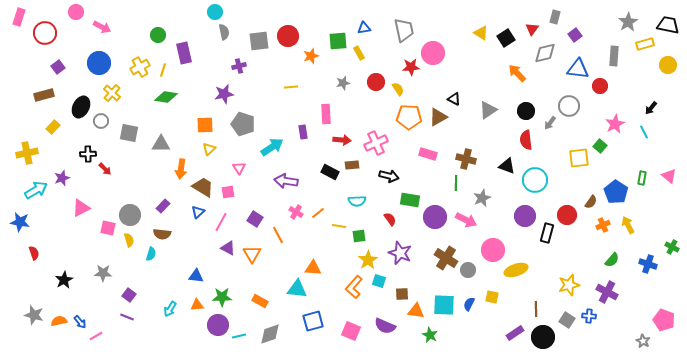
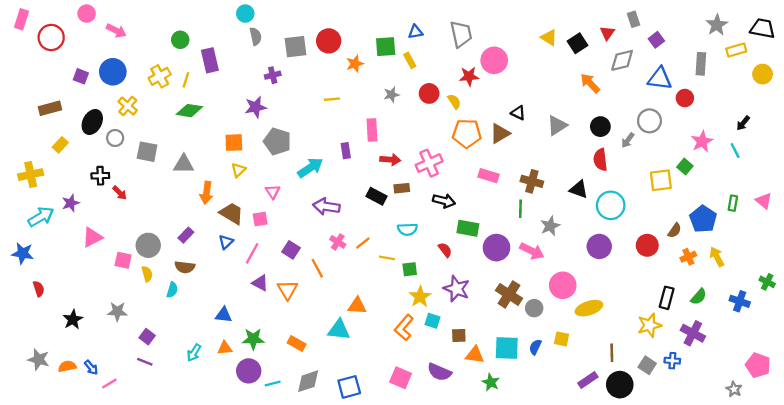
gray rectangle: (555, 17) -> (633, 19), turned -32
purple square: (58, 67) -> (81, 76), moved, turned -32
black rectangle: (547, 233) -> (667, 298), moved
blue square: (313, 321) -> (349, 387), moved

